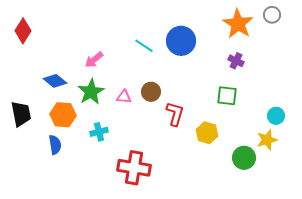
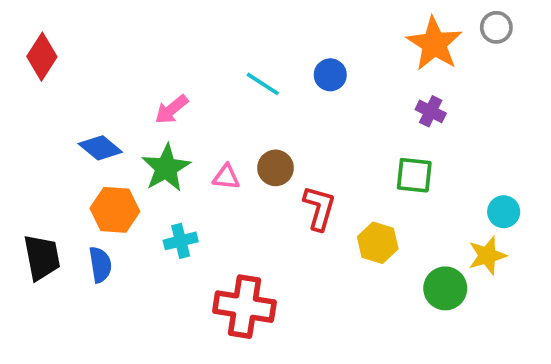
blue circle: (181, 41) -> (330, 75), size x0.6
black trapezoid: (21, 114) -> (42, 257), moved

